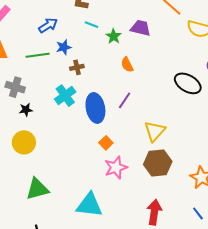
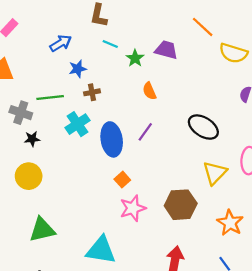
green line: (38, 55) -> (50, 97), moved
black ellipse: (188, 83) -> (203, 127), moved
yellow triangle: (155, 131) -> (215, 173), moved

